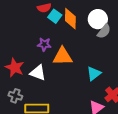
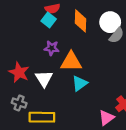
cyan square: (55, 16) -> (49, 20), moved
white triangle: (38, 73) -> (44, 79), turned 36
cyan triangle: (94, 74) -> (80, 83), moved

